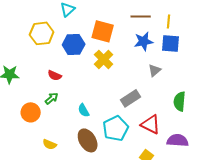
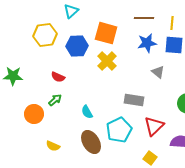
gray triangle: (155, 70) -> (158, 72), turned -40
gray rectangle: (131, 98) -> (134, 100), turned 42
red triangle: (151, 124) -> (154, 126), turned 50

